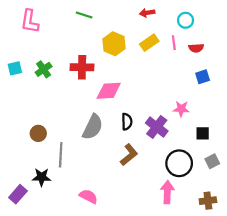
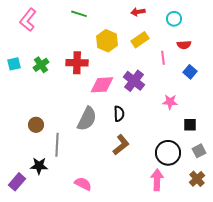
pink L-shape: (30, 21) -> (28, 20), turned 30
pink line: (174, 43) -> (163, 58), moved
blue square: (203, 77) -> (190, 72), turned -32
purple cross: (157, 127) -> (134, 81), moved
brown cross: (208, 201) -> (197, 179), moved, turned -35

